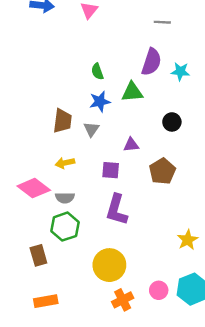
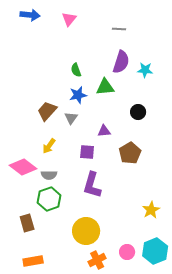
gray line: (162, 22) -> (119, 29), moved
brown trapezoid: (63, 121) -> (47, 111), turned -145
yellow arrow: (65, 163) -> (49, 146), turned -42

